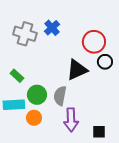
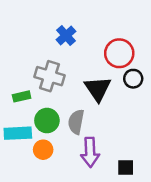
gray cross: (25, 34) -> (49, 76), moved
black triangle: (77, 70) -> (98, 89), turned -40
green rectangle: (17, 76) -> (22, 96), turned -56

